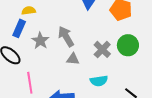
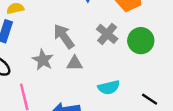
gray star: (40, 41) -> (43, 60), moved
gray cross: (102, 49) -> (107, 34), moved

